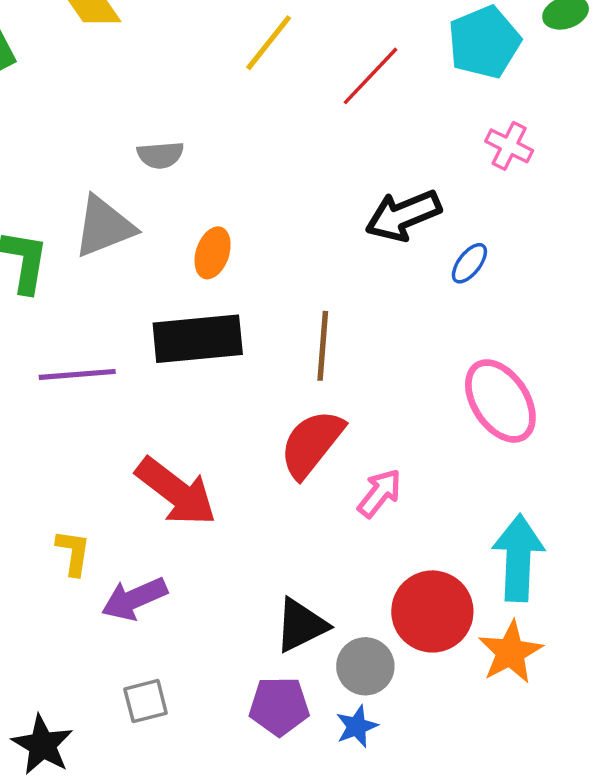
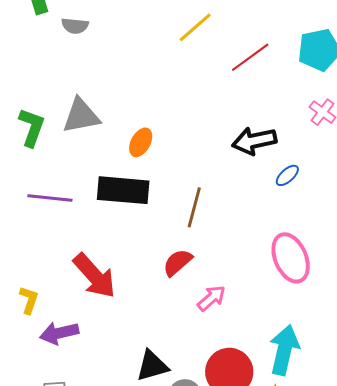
gray semicircle: (160, 155) -> (75, 26), moved
red semicircle: (312, 444) -> (178, 262), size x0.7

